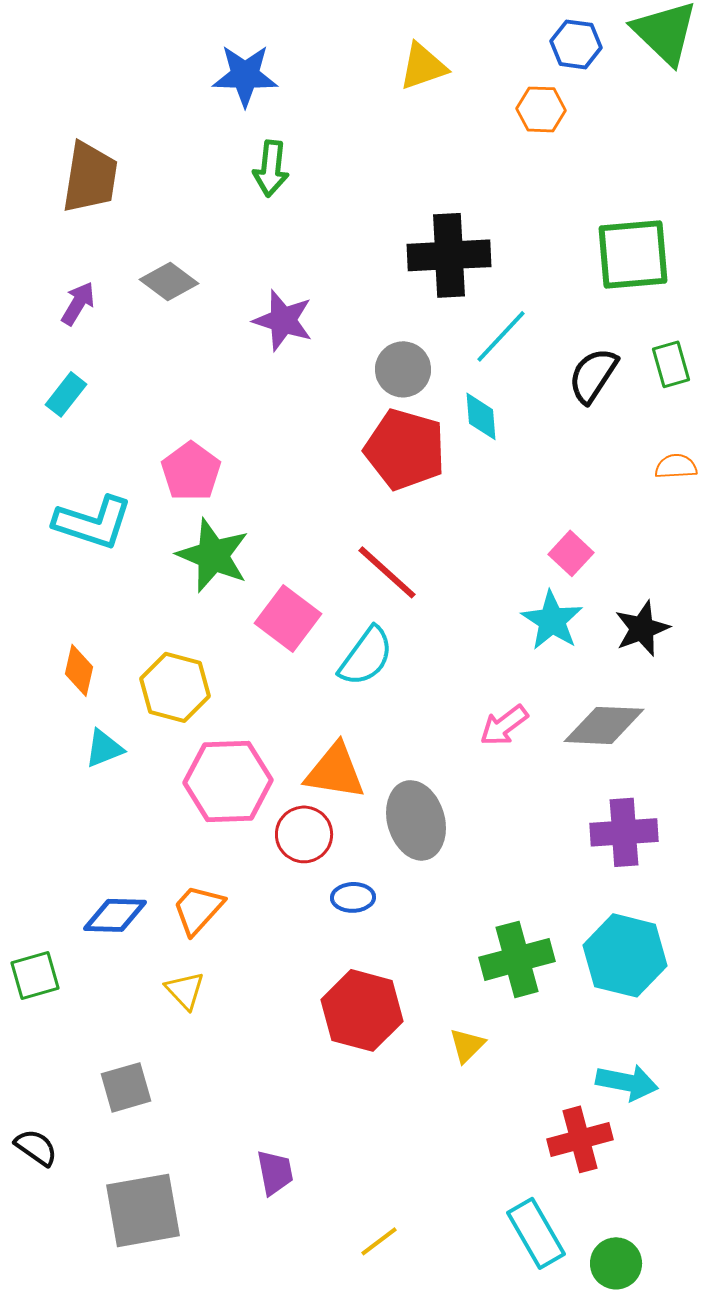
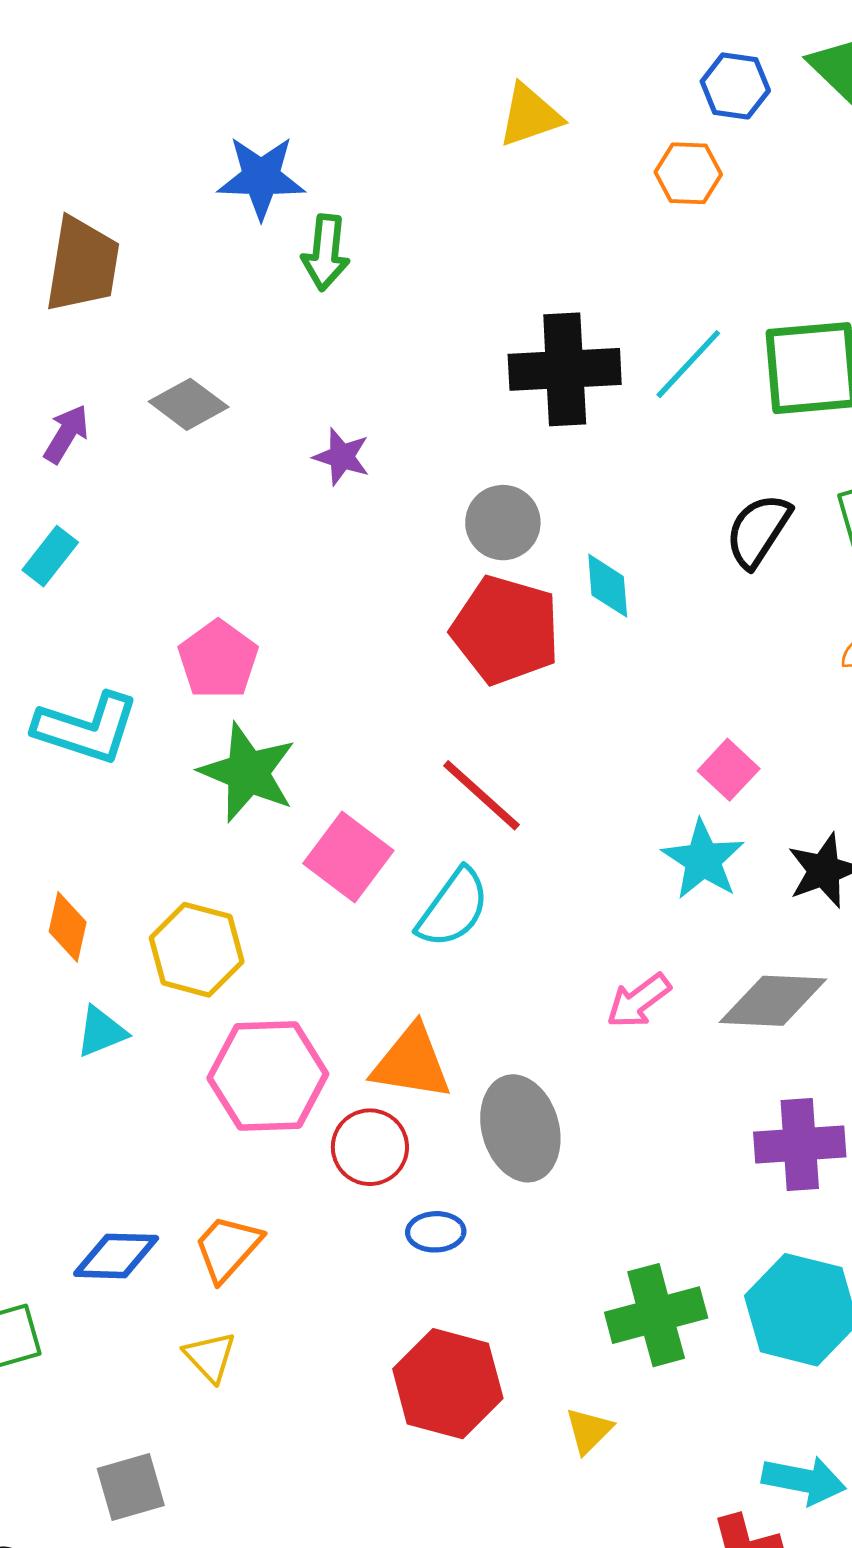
blue star: (245, 75) -> (261, 177), moved
purple star: (283, 320) -> (342, 457), size x0.7
cyan line: (501, 336) -> (688, 364), moved

